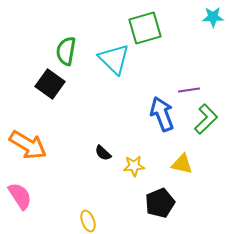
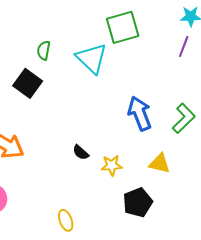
green semicircle: (66, 51) -> (44, 50), size x0.7
purple line: (189, 90) -> (184, 46), moved, turned -60

